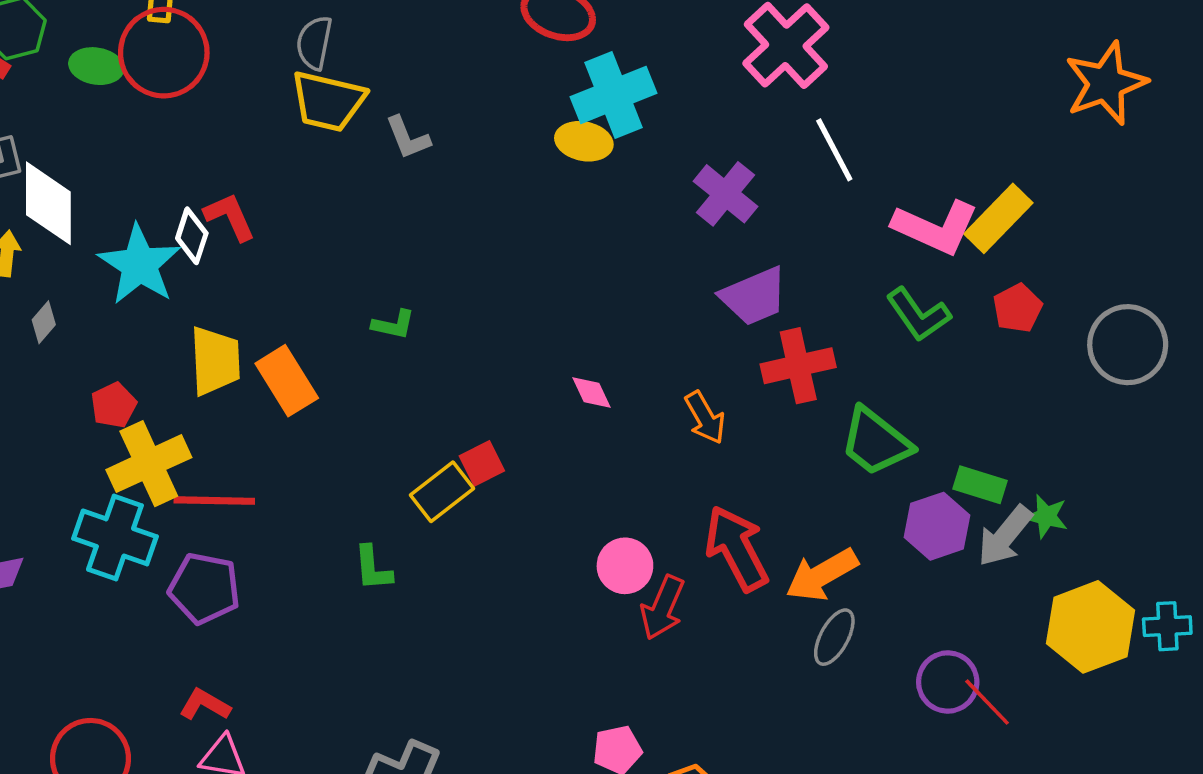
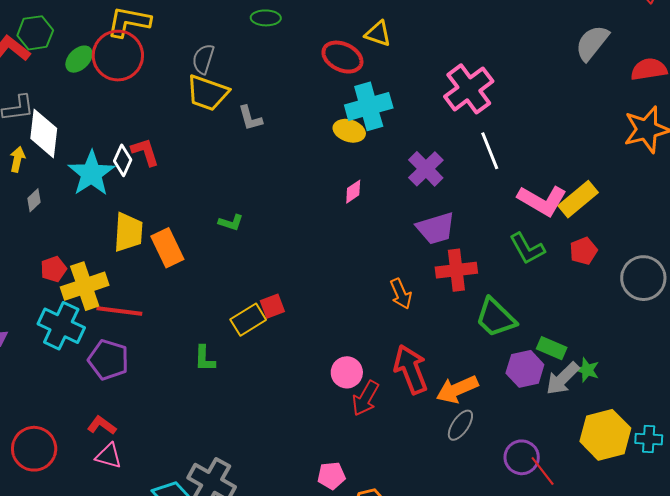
green ellipse: (96, 66) -> (79, 59), turned -60
pink diamond: (591, 392) -> (353, 192), moved, turned 75
red pentagon: (114, 405) -> (54, 269), moved

